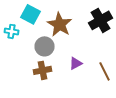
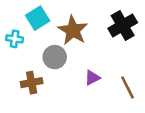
cyan square: (31, 14) -> (38, 18), turned 30
brown cross: (43, 70) -> (32, 83), moved

